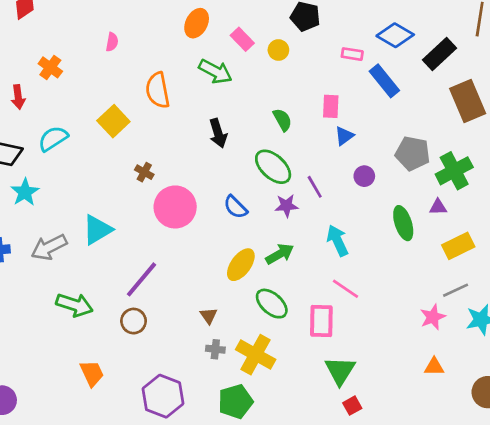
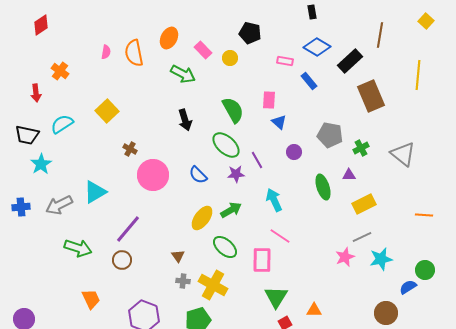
blue rectangle: (384, 81) -> (309, 81), size x0.7
orange semicircle: (158, 90) -> (134, 53), moved
green semicircle: (282, 120) -> (233, 110), size x1.5
blue triangle: (344, 136) -> (279, 122), turned -42
green cross: (454, 171) -> (361, 148), size x0.6
orange triangle: (434, 367) -> (314, 310), moved

